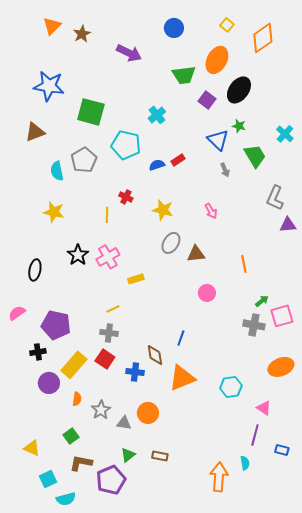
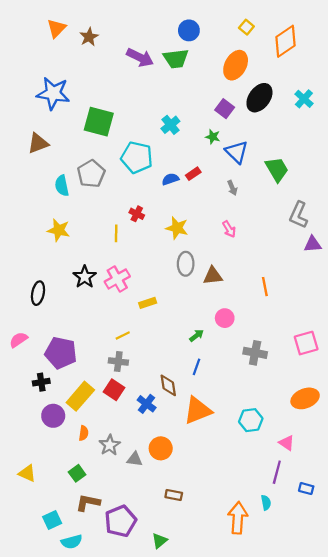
green trapezoid: (184, 75) -> (176, 59), moved
green star: (239, 126) -> (213, 137), moved
cyan cross: (285, 134) -> (304, 99), moved
gray arrow: (225, 170) -> (232, 188), moved
gray ellipse: (171, 243) -> (186, 264), turned -30
green arrow: (262, 301) -> (196, 335), moved
gray cross: (254, 325) -> (255, 353), moved
blue cross: (135, 372) -> (147, 404), turned 30
yellow triangle: (32, 448) -> (27, 473), moved
green triangle: (128, 455) -> (160, 541), moved

